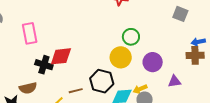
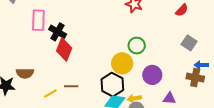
gray square: (180, 14) -> (189, 43), moved
red diamond: (61, 56) -> (64, 49), turned -75
black cross: (44, 65) -> (58, 32), moved
black hexagon: (102, 81) -> (112, 85), moved

